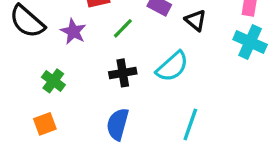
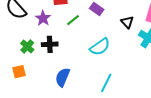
black triangle: (196, 20) -> (127, 22), moved
black cross: (123, 73) -> (50, 44), moved

